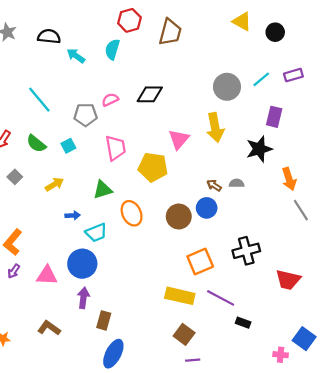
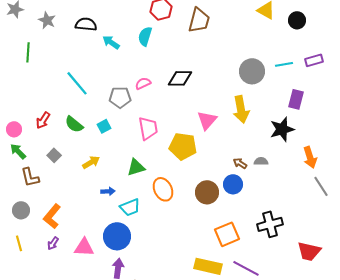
cyan line: (261, 79) -> (284, 64), turned 30

